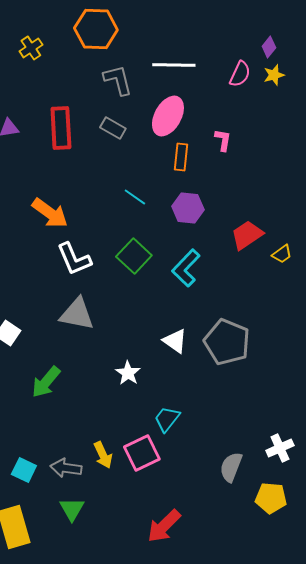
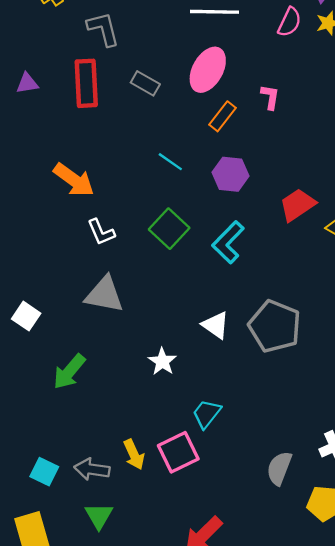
gray L-shape: (118, 80) -> (103, 29), moved
orange rectangle: (181, 157) -> (223, 116), turned 32
white L-shape: (74, 259) -> (101, 232), size x0.7

